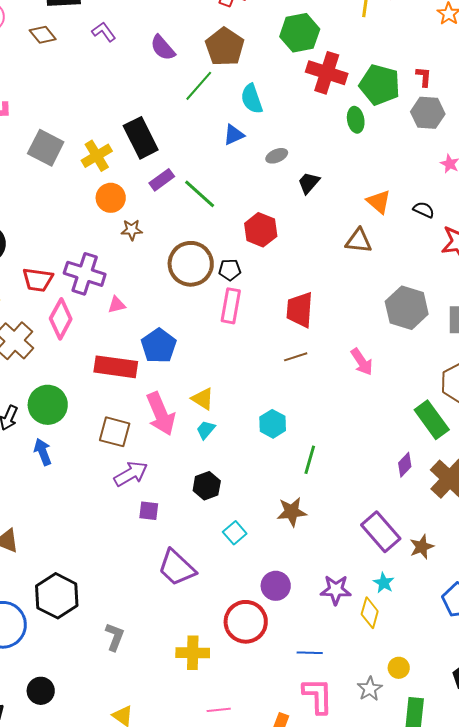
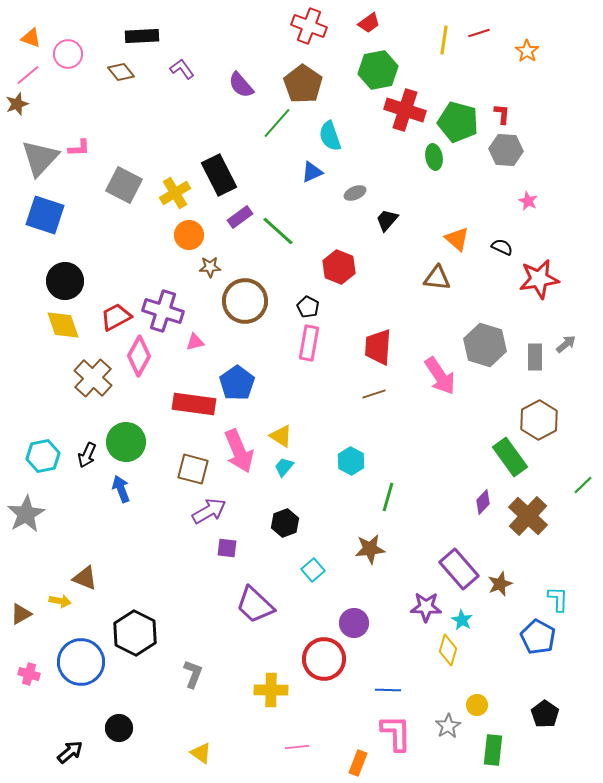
brown circle: (191, 264) -> (245, 301), moved
black pentagon: (230, 270) -> (308, 307), turned 30
red trapezoid: (38, 280) -> (116, 317), turned 144
pink arrow: (362, 362) -> (440, 376), moved, size x1.4
purple star: (336, 590) -> (426, 607), moved

